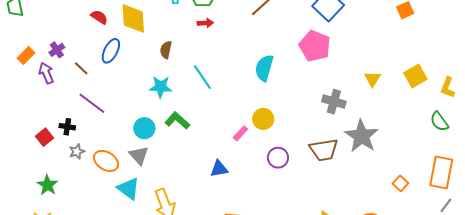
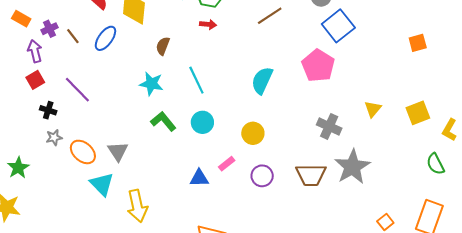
orange rectangle: (26, 55) -> (21, 19), moved, turned 66
brown line: (81, 68) -> (73, 36), moved
cyan circle: (144, 128) -> (202, 122), moved
pink rectangle: (240, 133) -> (227, 164), moved
red square: (45, 137) -> (35, 80), moved

